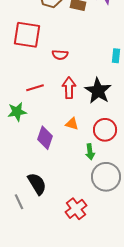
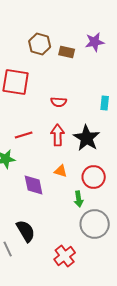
red semicircle: (60, 55) -> (59, 102), moved
purple diamond: (45, 138) -> (34, 185), turned -30

